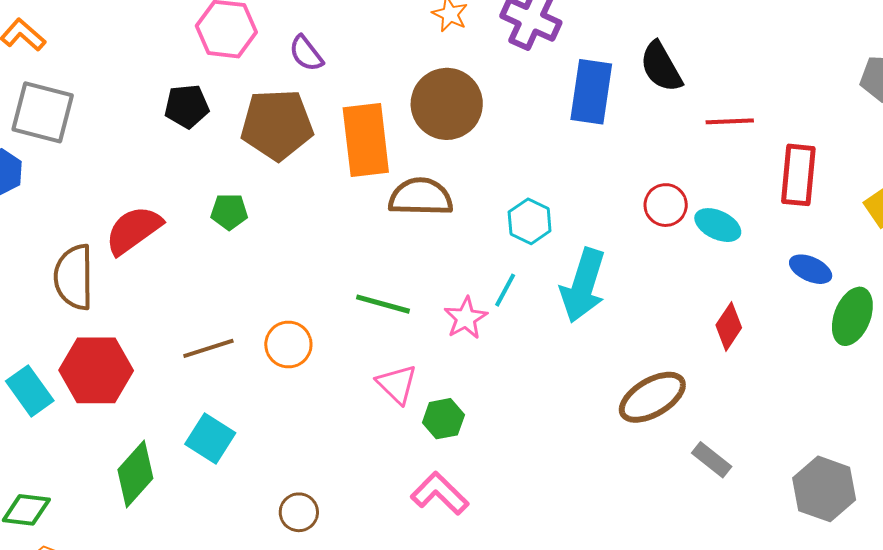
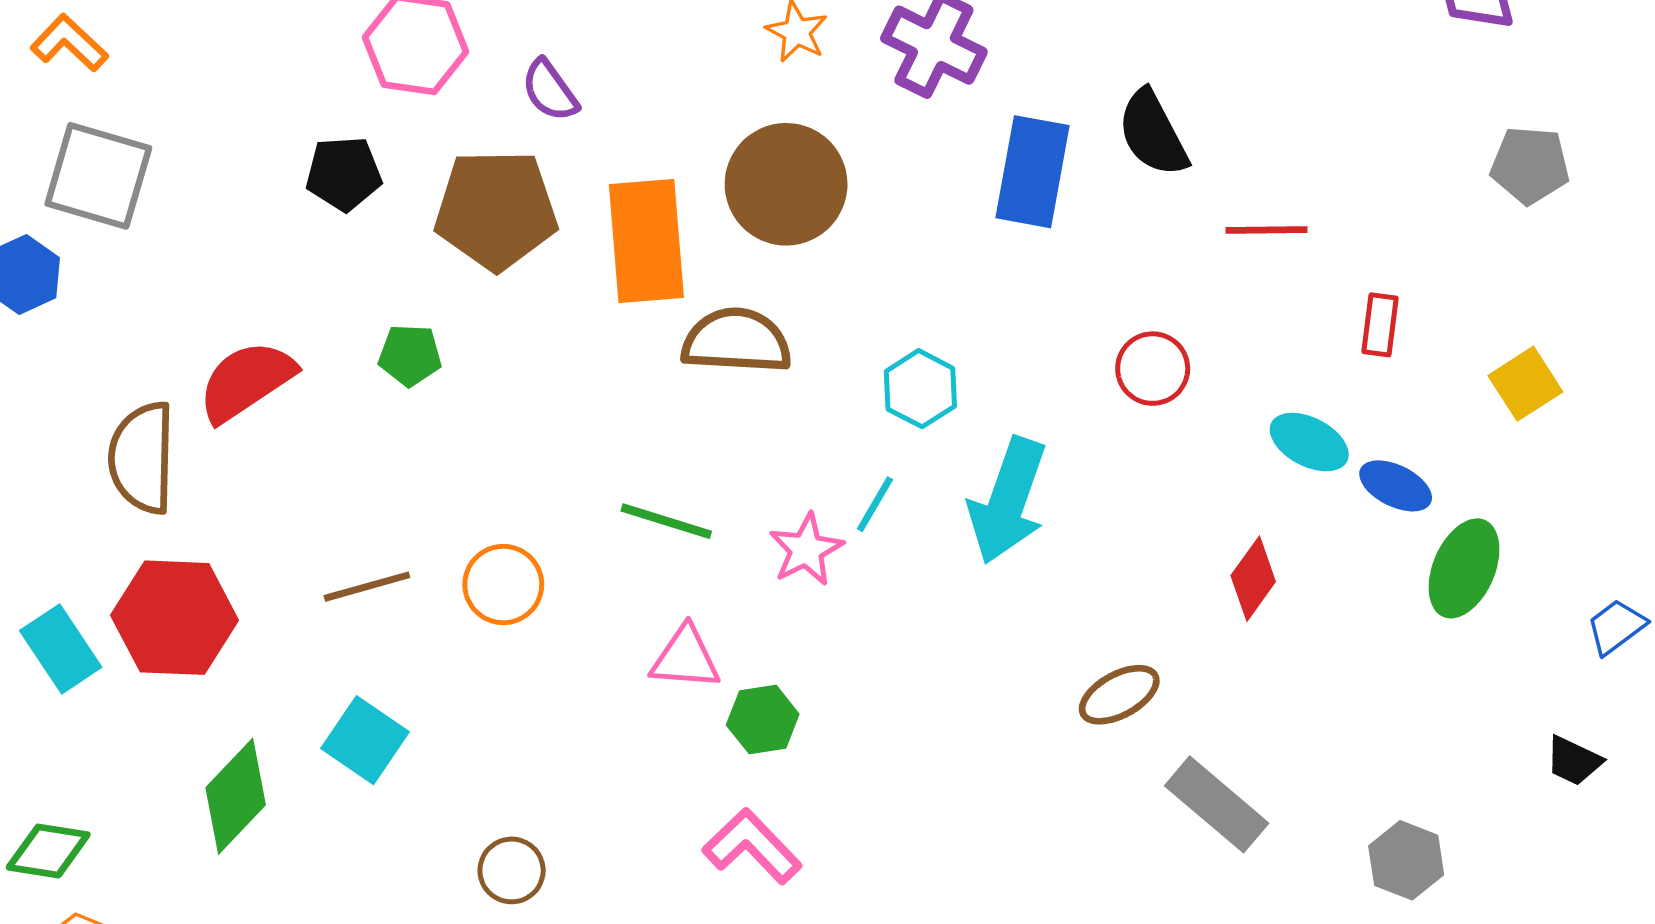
red rectangle: (798, 175) -> (1380, 325), size x0.6
cyan ellipse: (718, 225) -> (1309, 442), moved
pink triangle: (397, 384) -> (685, 658), turned -42
brown ellipse: (652, 397) -> (1119, 695), size x0.7
gray rectangle: (712, 460) -> (1217, 804), size x1.5
gray hexagon: (824, 489) -> (1406, 860), size x0.7

